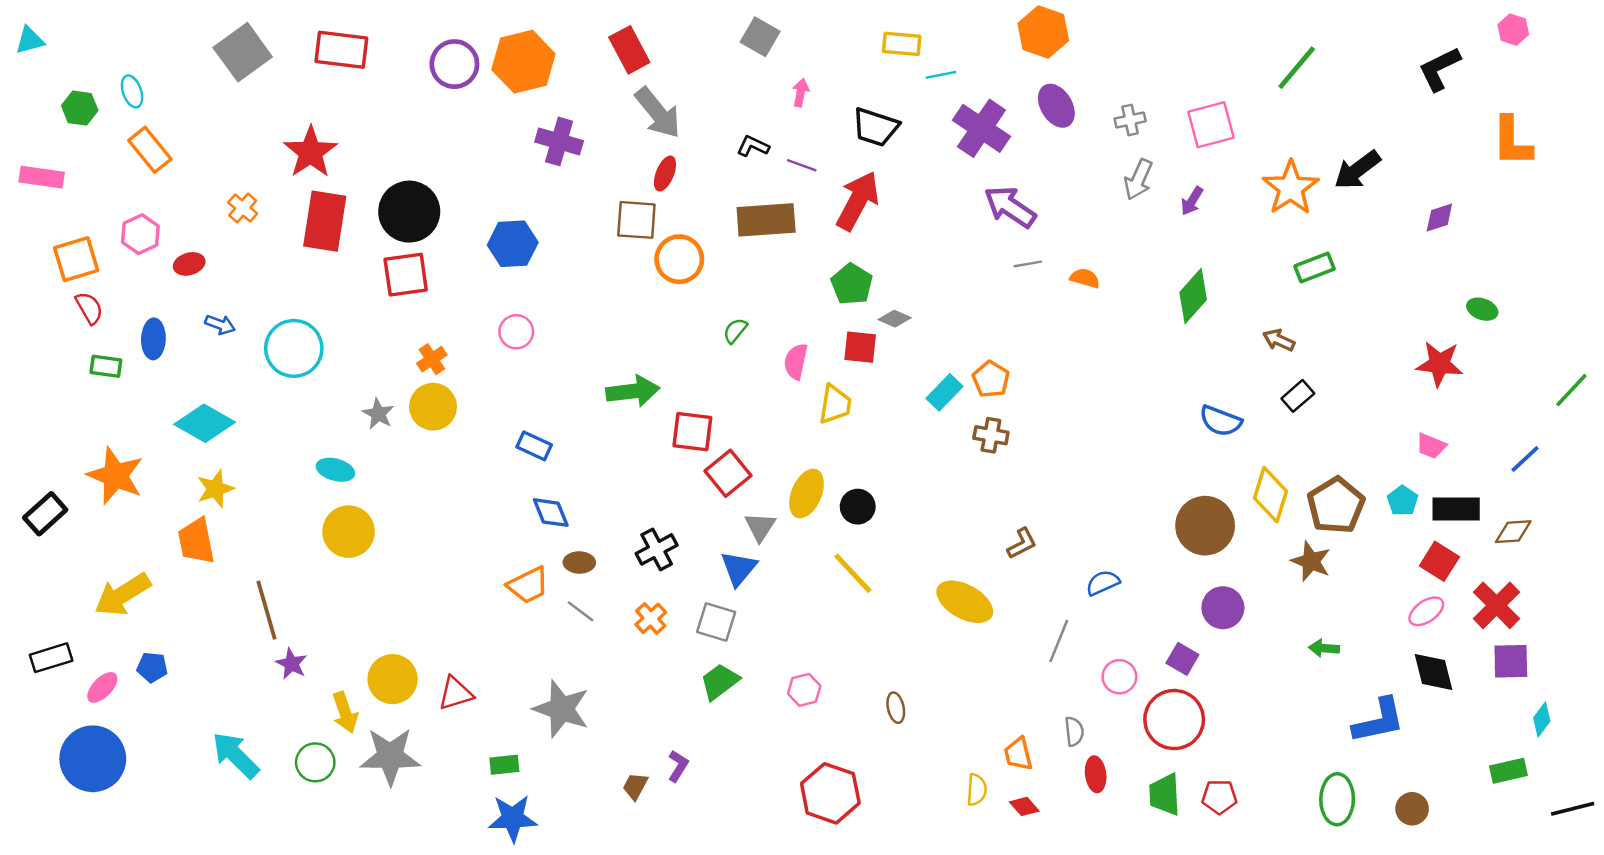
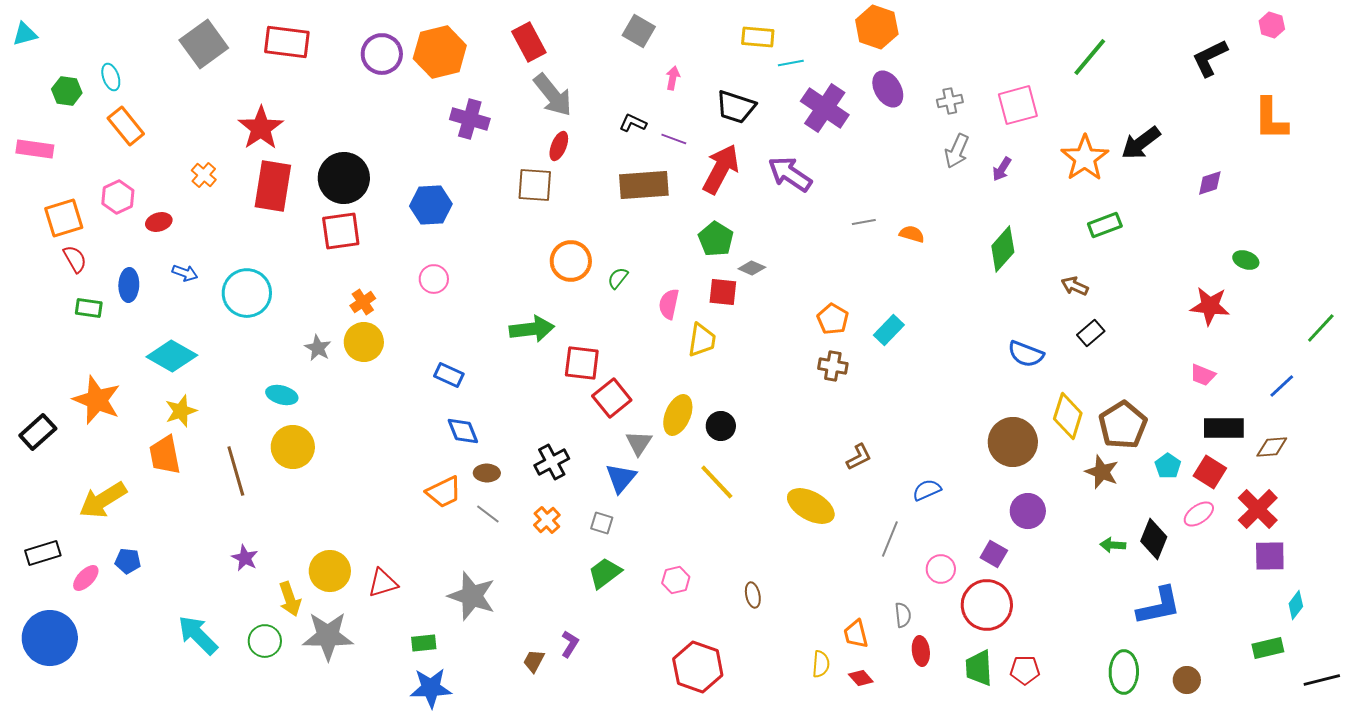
purple arrow: (1010, 207) -> (790, 174), moved
orange circle: (679, 259) -> (571, 261), moved
cyan rectangle: (945, 392) -> (889, 330), moved
cyan pentagon: (1403, 501) -> (1168, 466), moved
brown line: (266, 610) -> (236, 471), moved
gray square: (716, 622) -> (602, 523), size x0.7
black diamond: (1433, 672) -> (1154, 539), moved, turned 36
blue circle: (93, 759) -> (50, 638), moved

